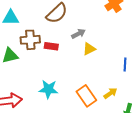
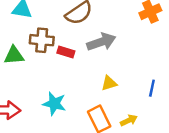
gray arrow: (78, 34) -> (101, 42), size x1.6
yellow triangle: (89, 49) -> (109, 83), moved

